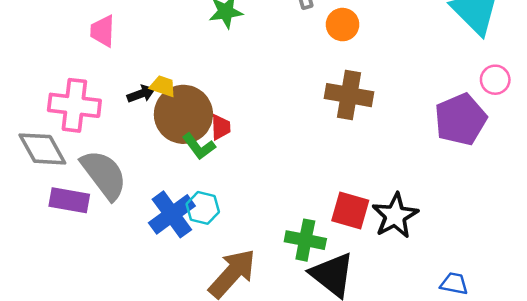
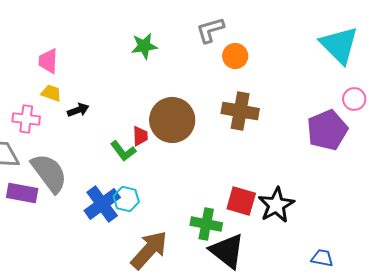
yellow trapezoid: (163, 86) -> (51, 93), moved
pink cross: (74, 105) -> (26, 119), size x0.7
brown circle: (183, 114) -> (172, 120), moved

